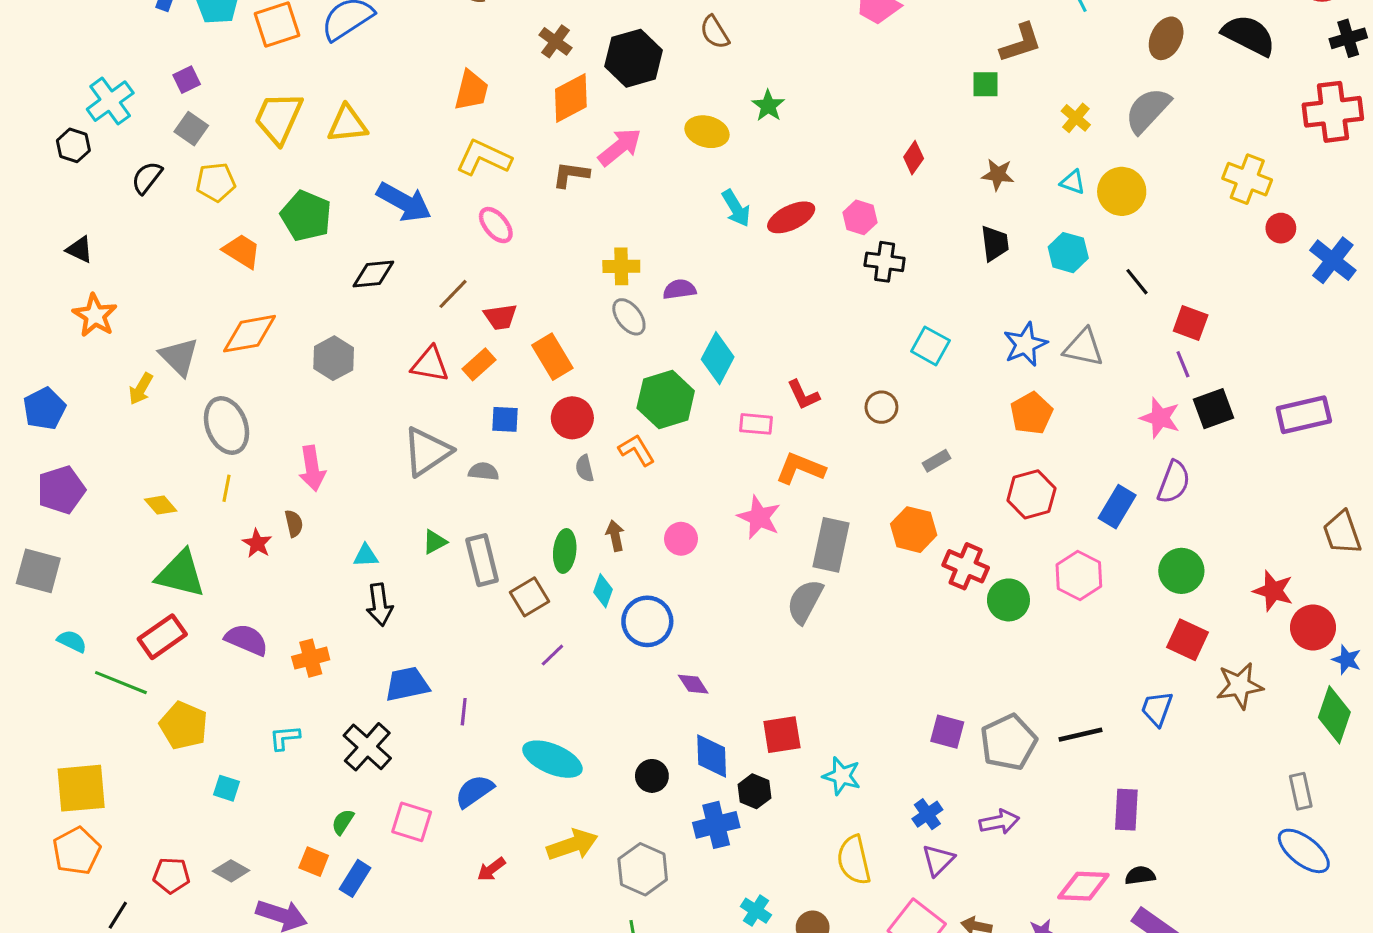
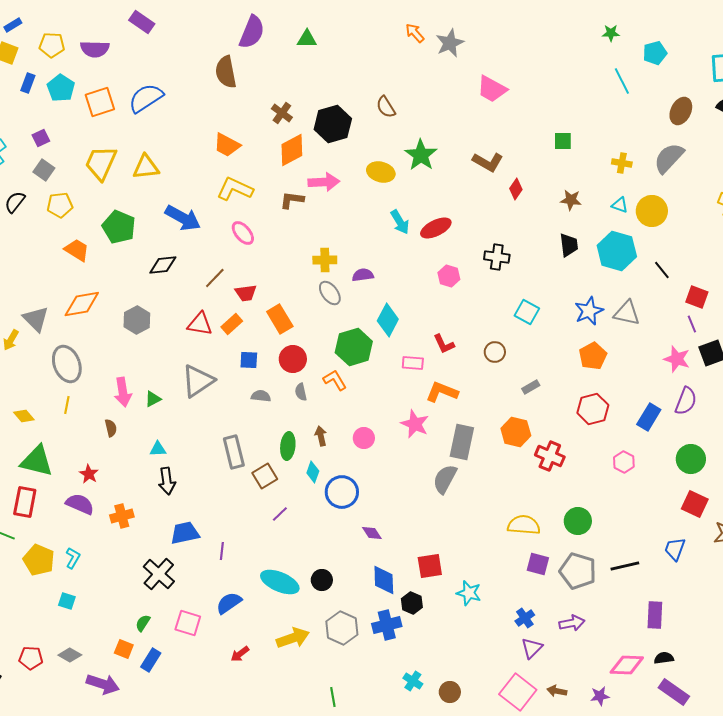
brown L-shape: (1021, 43) -> (488, 162), moved, turned 48
orange trapezoid: (471, 90) -> (227, 145), turned 104
green star: (768, 106) -> (421, 155), size x1.5
yellow cross: (1076, 118) -> (622, 163), turned -30
pink arrow: (620, 147) -> (324, 182), turned 36
pink hexagon: (860, 217) -> (449, 276), moved
cyan hexagon: (1068, 253) -> (617, 251), size x1.5
gray semicircle: (484, 471) -> (261, 396), moved
green triangle: (435, 542) -> (153, 399), moved
red star: (257, 543) -> (89, 474), moved
pink hexagon: (1079, 575) -> (624, 462), size x0.7
green circle: (1008, 600) -> (578, 521), moved
red rectangle: (162, 637) -> (25, 502), turned -44
cyan L-shape: (285, 738) -> (73, 558), moved, turned 125
gray pentagon: (1008, 742) -> (578, 571), turned -30
black circle: (652, 776) -> (322, 580), moved
yellow semicircle: (854, 860) -> (524, 525), moved, turned 108
gray hexagon: (643, 869) -> (342, 628), moved

